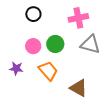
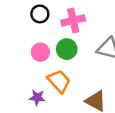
pink cross: (78, 18) -> (73, 21), moved
purple star: (16, 68) -> (37, 98), moved

